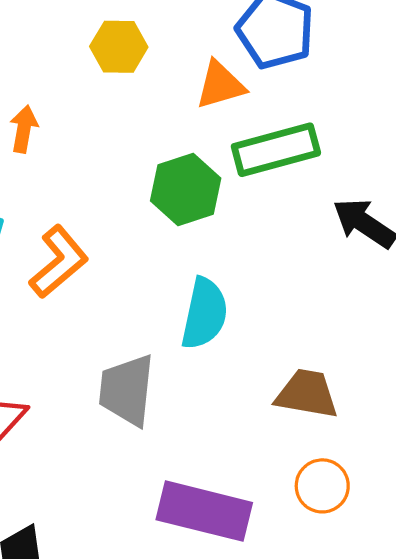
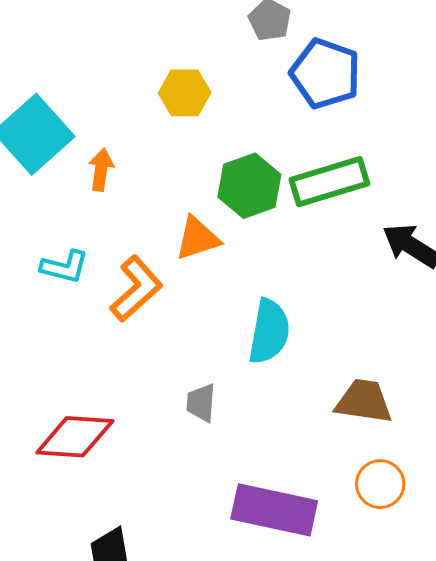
orange triangle: (220, 85) -> (197, 238), moved
green hexagon: (186, 190) -> (249, 186), moved
gray trapezoid: (127, 390) -> (201, 403), size x0.6

